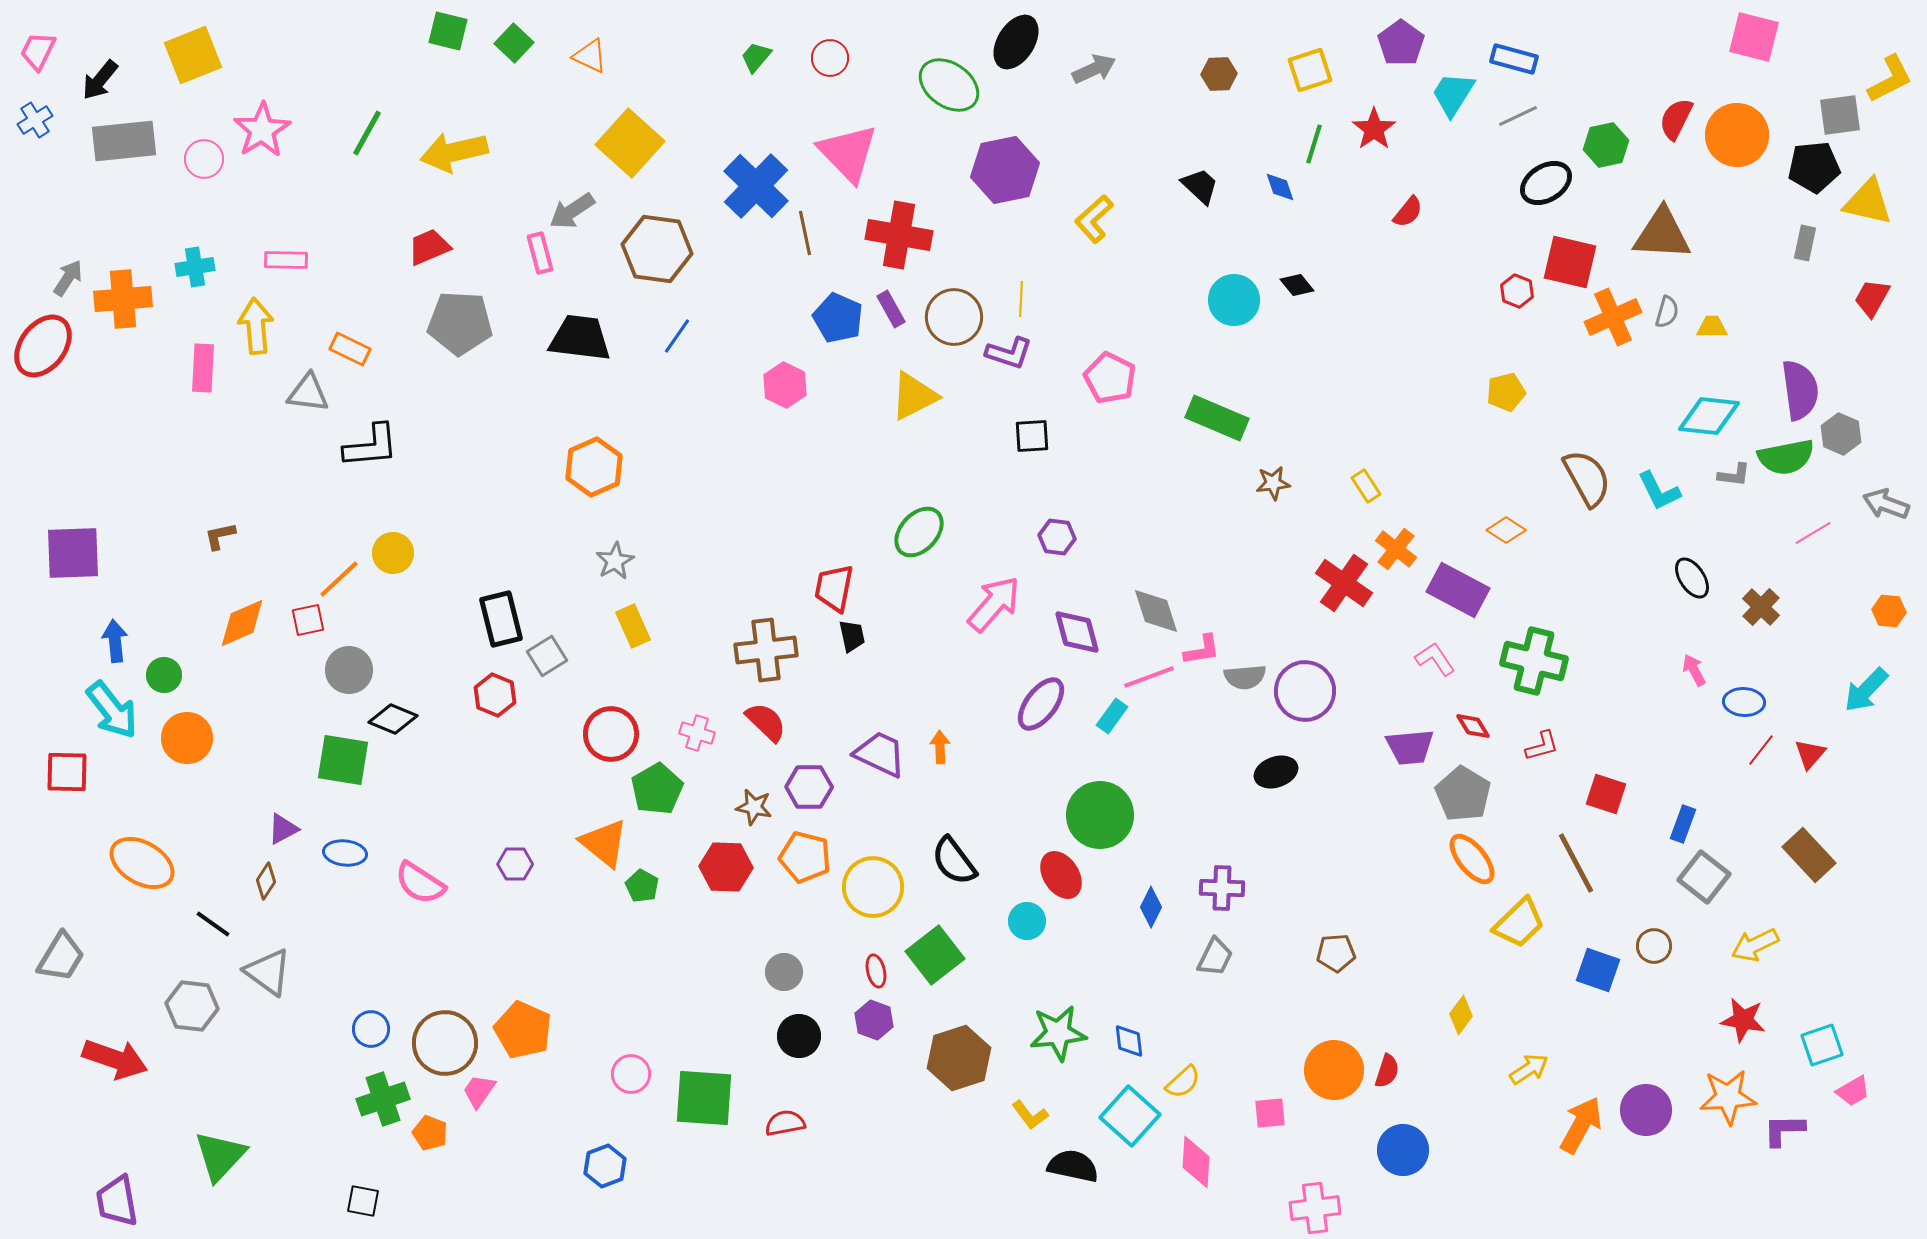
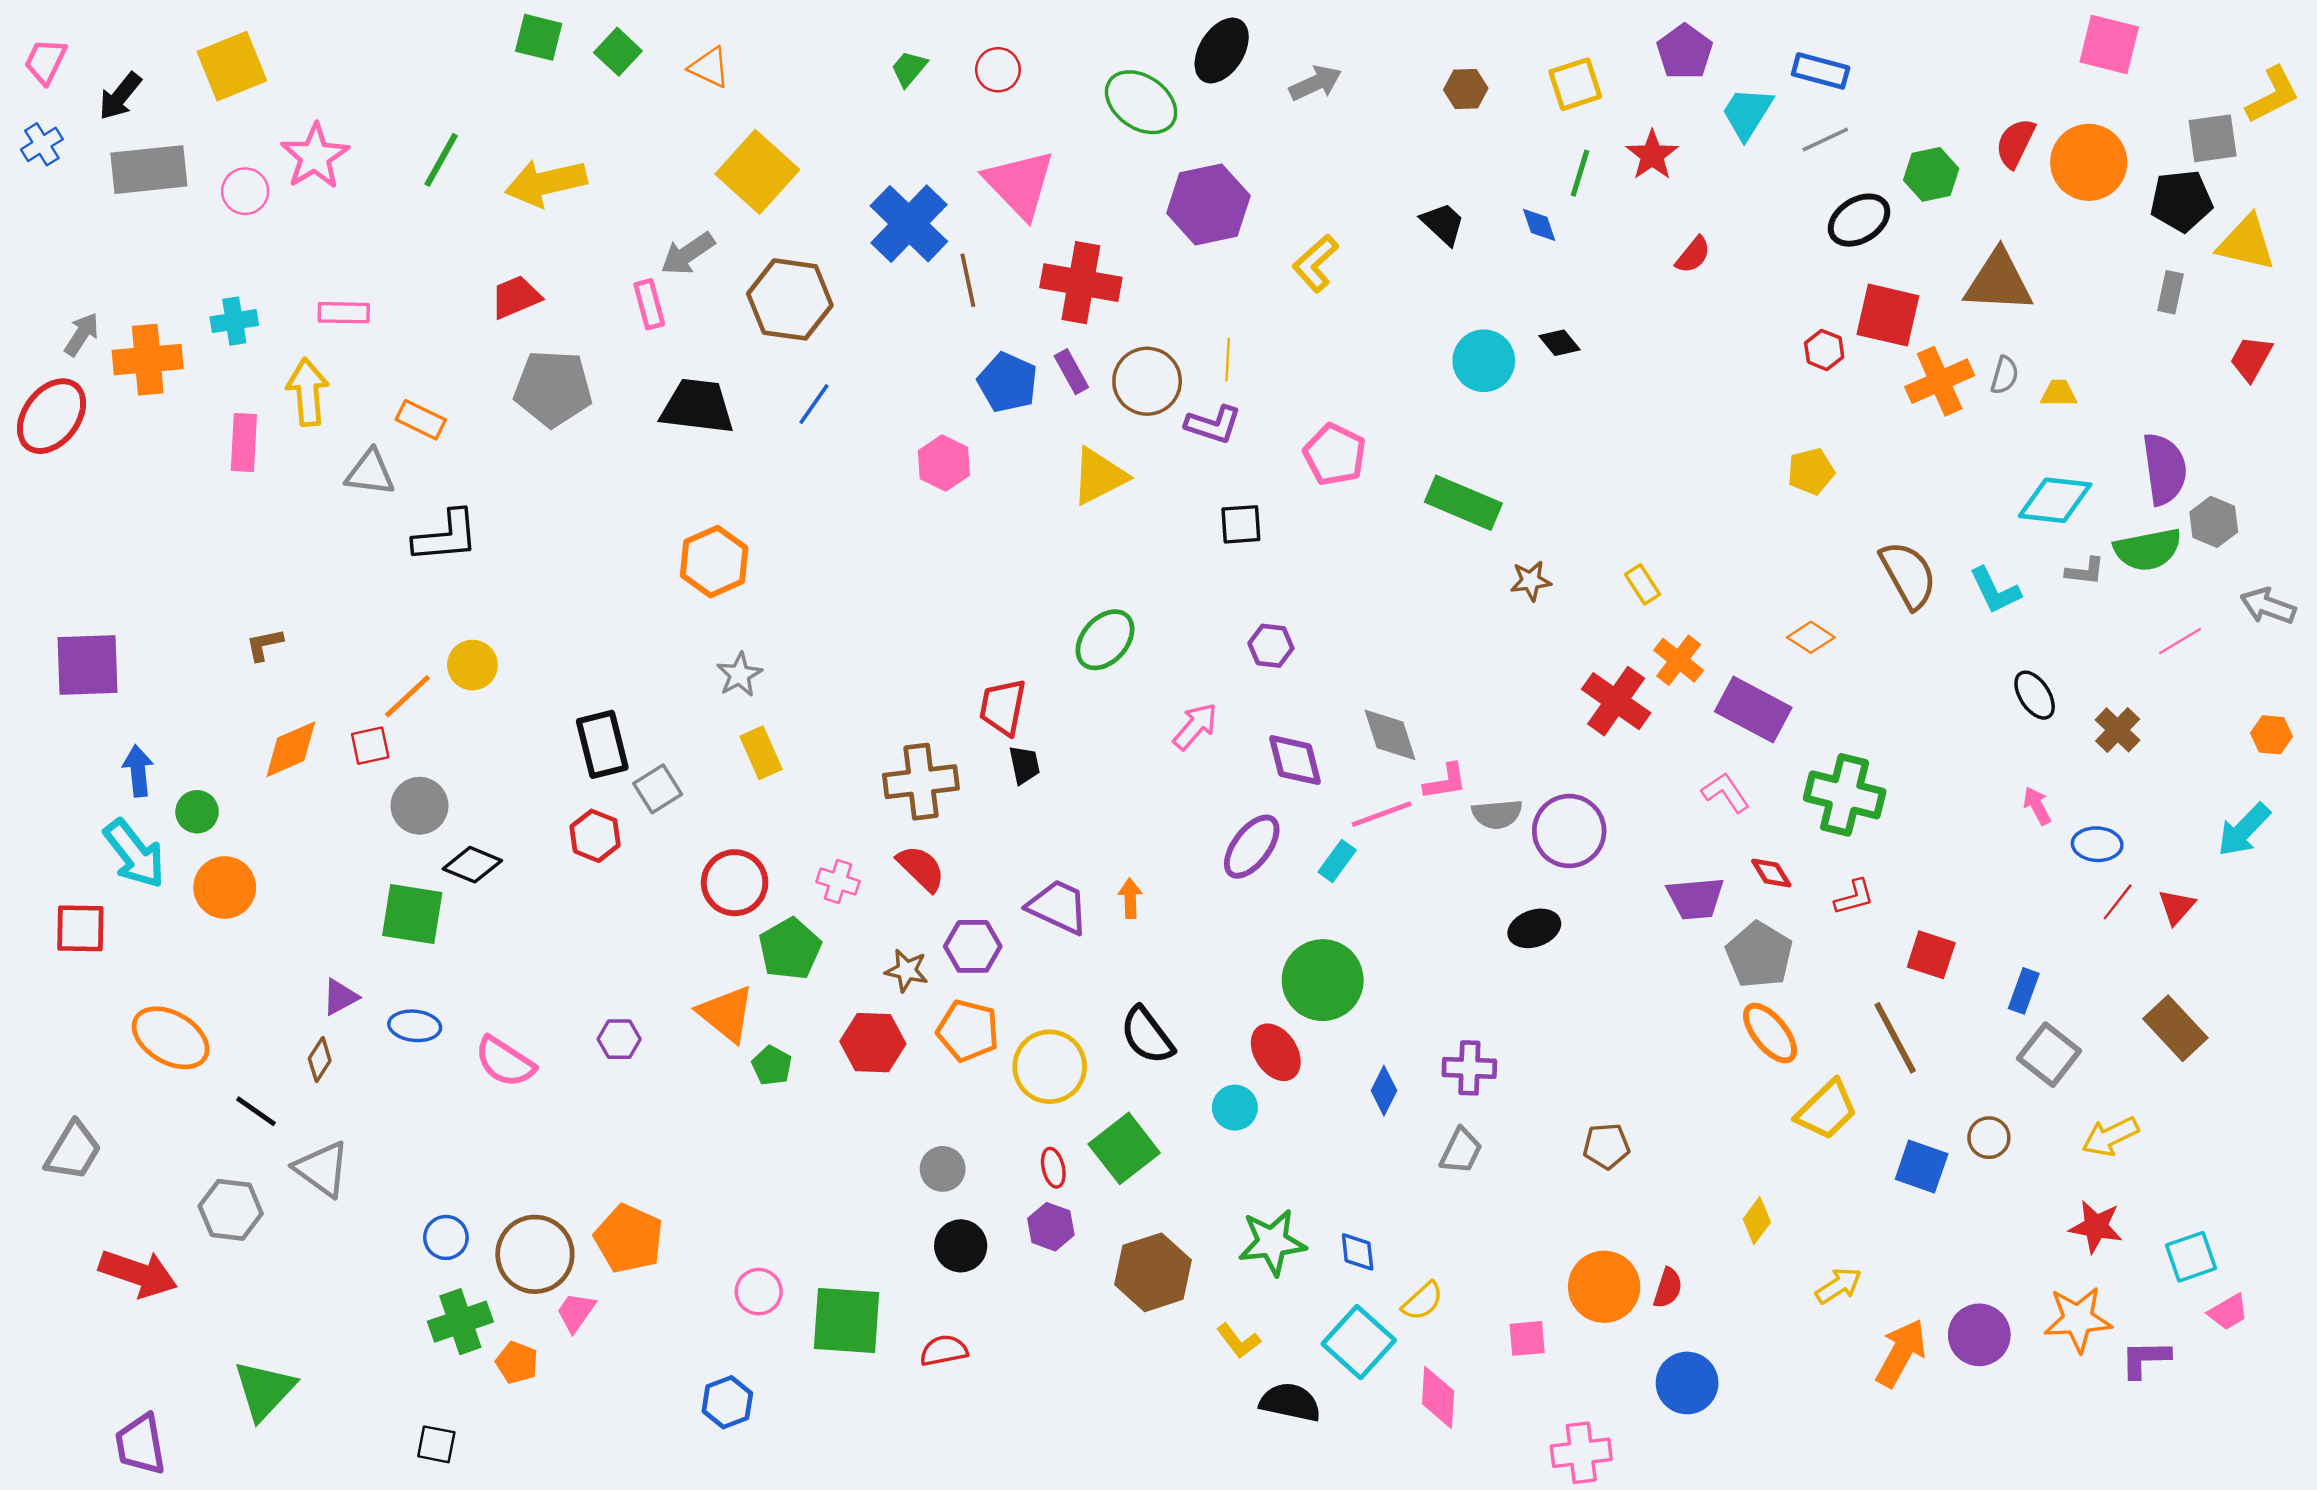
pink arrow: (994, 604) -> (1195, 726), size x0.7

